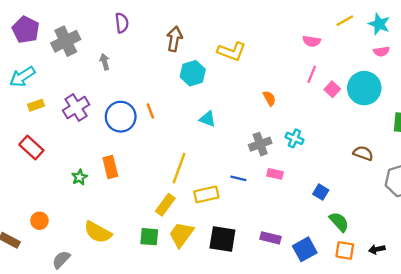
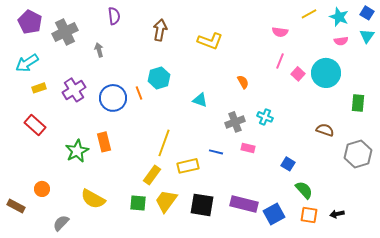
cyan hexagon: (193, 73) -> (159, 78), moved
cyan triangle: (208, 119) -> (200, 100), moved
green star: (79, 177) -> (77, 151), size x1.6
purple rectangle: (270, 238) -> (244, 204), size x1.5

